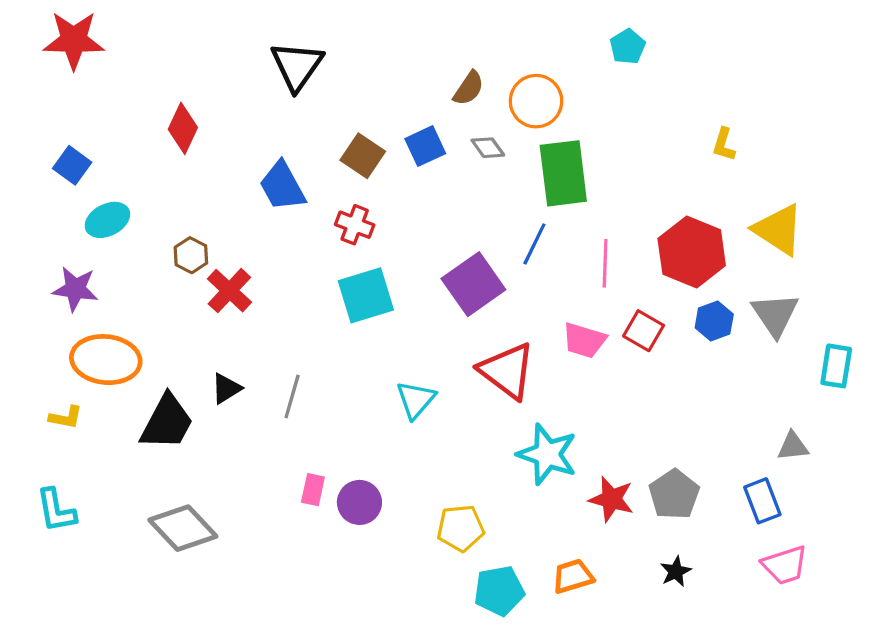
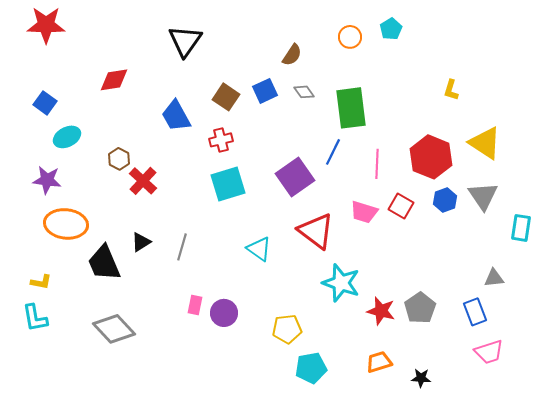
orange circle: (536, 101) -> (350, 37), moved, size x0.7
red diamond: (183, 128) -> (114, 80), turned 56
red cross: (355, 225) -> (221, 140), turned -35
cyan triangle: (416, 400) -> (259, 249), turned -36
yellow L-shape: (66, 417) -> (41, 282), moved
black trapezoid: (167, 422) -> (104, 263), turned 129
black star: (676, 571) -> (421, 378), moved, turned 30
orange trapezoid: (573, 576) -> (379, 362), moved

